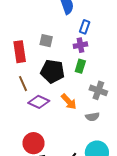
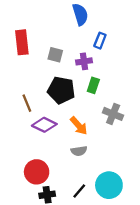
purple cross: (80, 45) -> (84, 61), moved
red rectangle: (20, 52) -> (22, 42), moved
gray semicircle: (92, 117) -> (79, 151), moved

